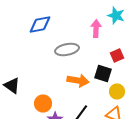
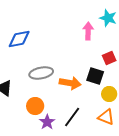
blue diamond: (40, 24) -> (19, 39), moved
gray ellipse: (67, 50) -> (41, 73), moved

